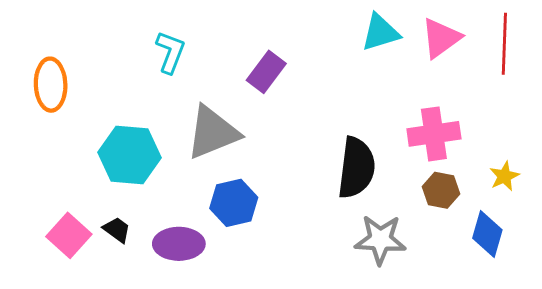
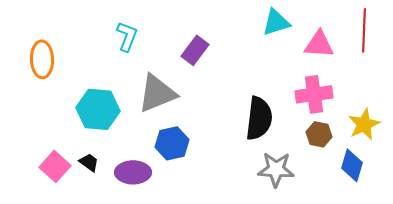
pink triangle: (441, 38) -> (319, 44), moved, turned 40
yellow star: (504, 176) -> (364, 124), size x1.5

